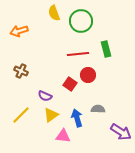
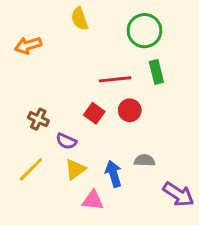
green circle: (81, 21) -> (144, 31), moved
brown cross: (21, 71) -> (38, 119), moved
red square: (70, 84) -> (94, 113), moved

